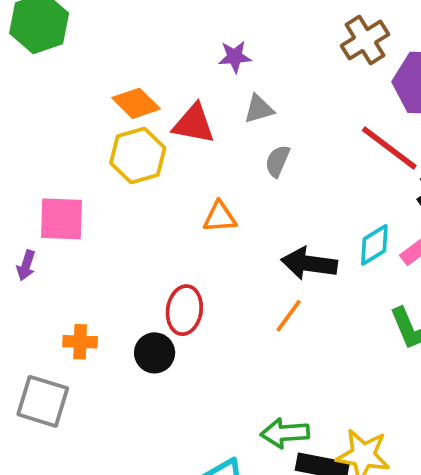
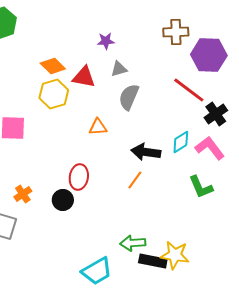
brown cross: (365, 40) -> (176, 32), turned 30
gray semicircle: (277, 161) -> (129, 97), size x1.5
orange cross: (80, 342) -> (23, 194), turned -36

